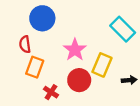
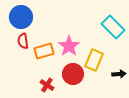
blue circle: (42, 18) -> (21, 17), moved
orange rectangle: (35, 67) -> (44, 51), moved, turned 54

